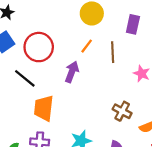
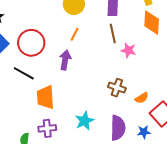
brown line: (113, 52) -> (113, 34), moved

